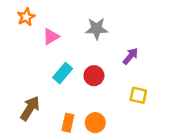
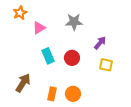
cyan rectangle: (63, 73) -> (48, 56), turned -63
yellow square: (138, 95) -> (106, 65), moved

